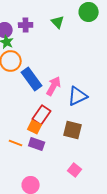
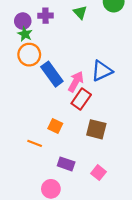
blue triangle: (78, 96) -> (102, 71), moved
red rectangle: (42, 115) -> (81, 99), moved
purple rectangle: (37, 144) -> (66, 164), moved

